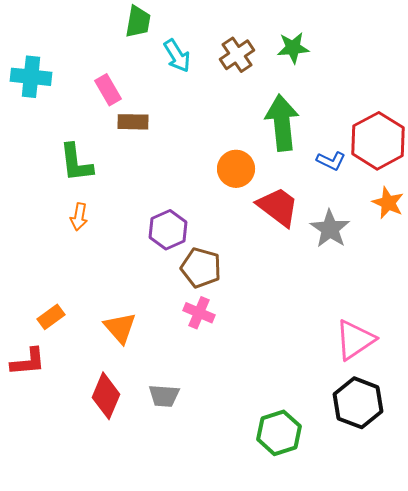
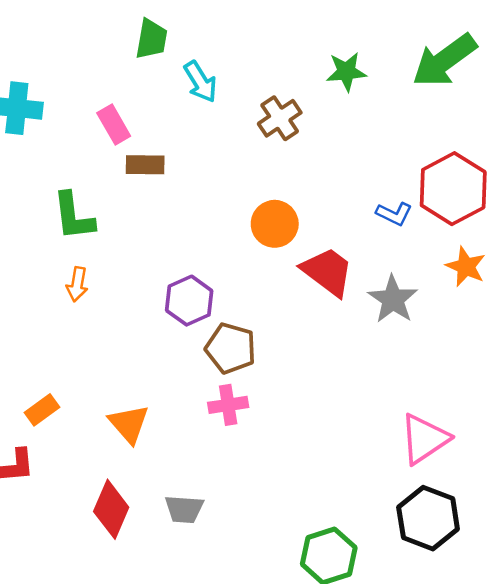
brown cross: (237, 55) -> (280, 118), moved
green arrow: (282, 123) -> (444, 60), moved, turned -120
pink cross: (199, 313) -> (228, 405), turned -32

